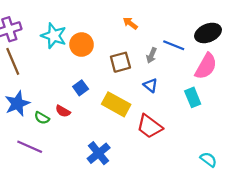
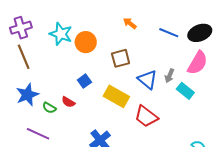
blue line: (174, 45) -> (169, 33), moved
gray arrow: (151, 55) -> (169, 76), moved
blue triangle: (150, 85) -> (147, 80), size x1.5
cyan rectangle: (193, 97) -> (185, 91), turned -30

